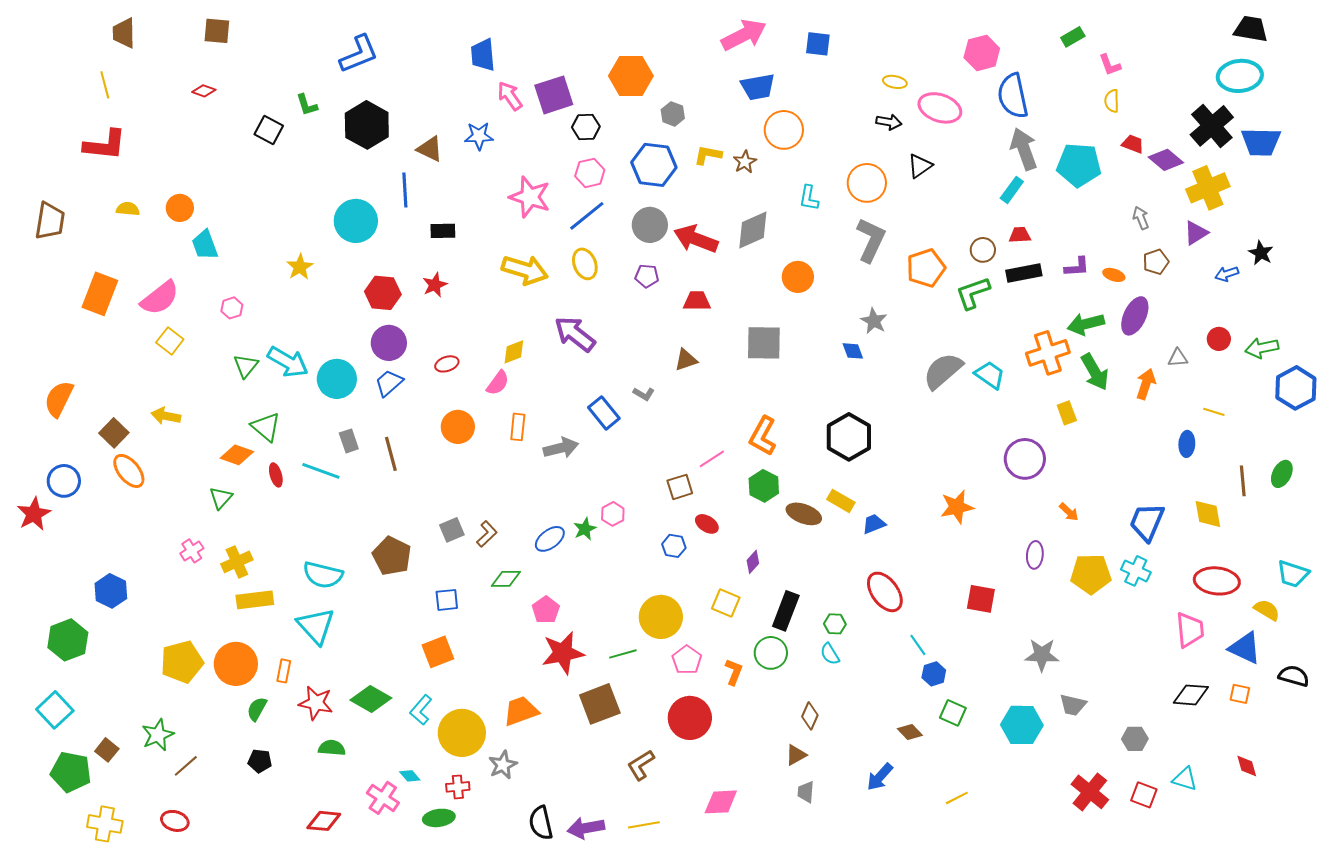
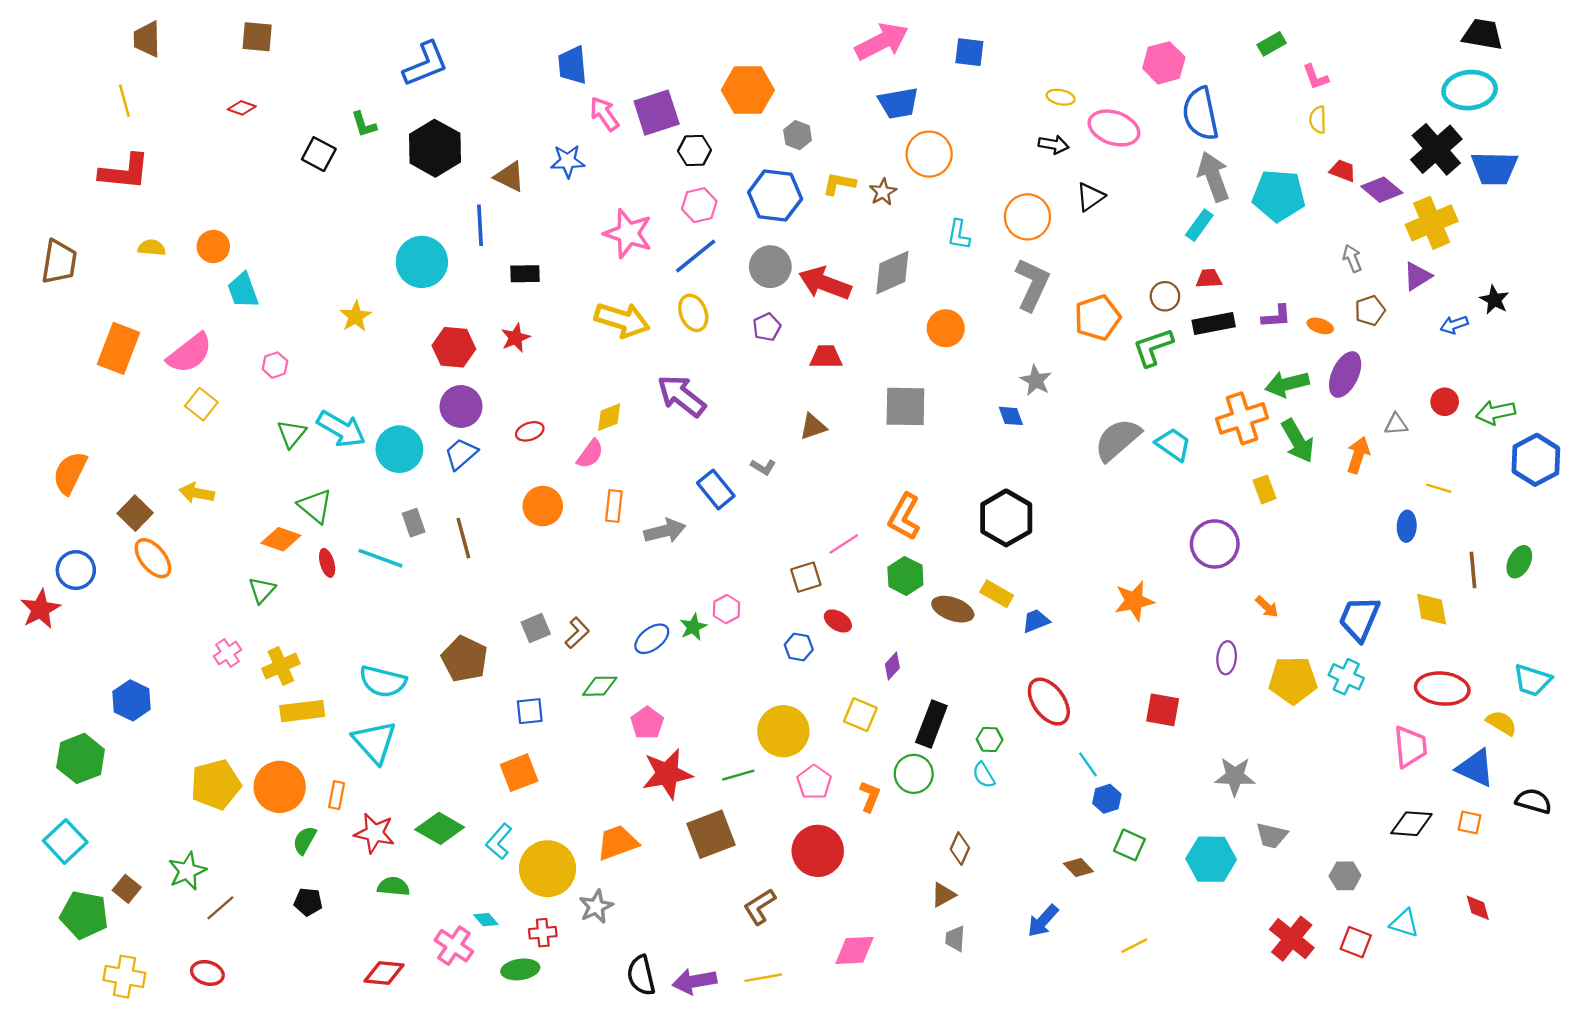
purple pentagon: (647, 276) -> (767, 327), turned -30

